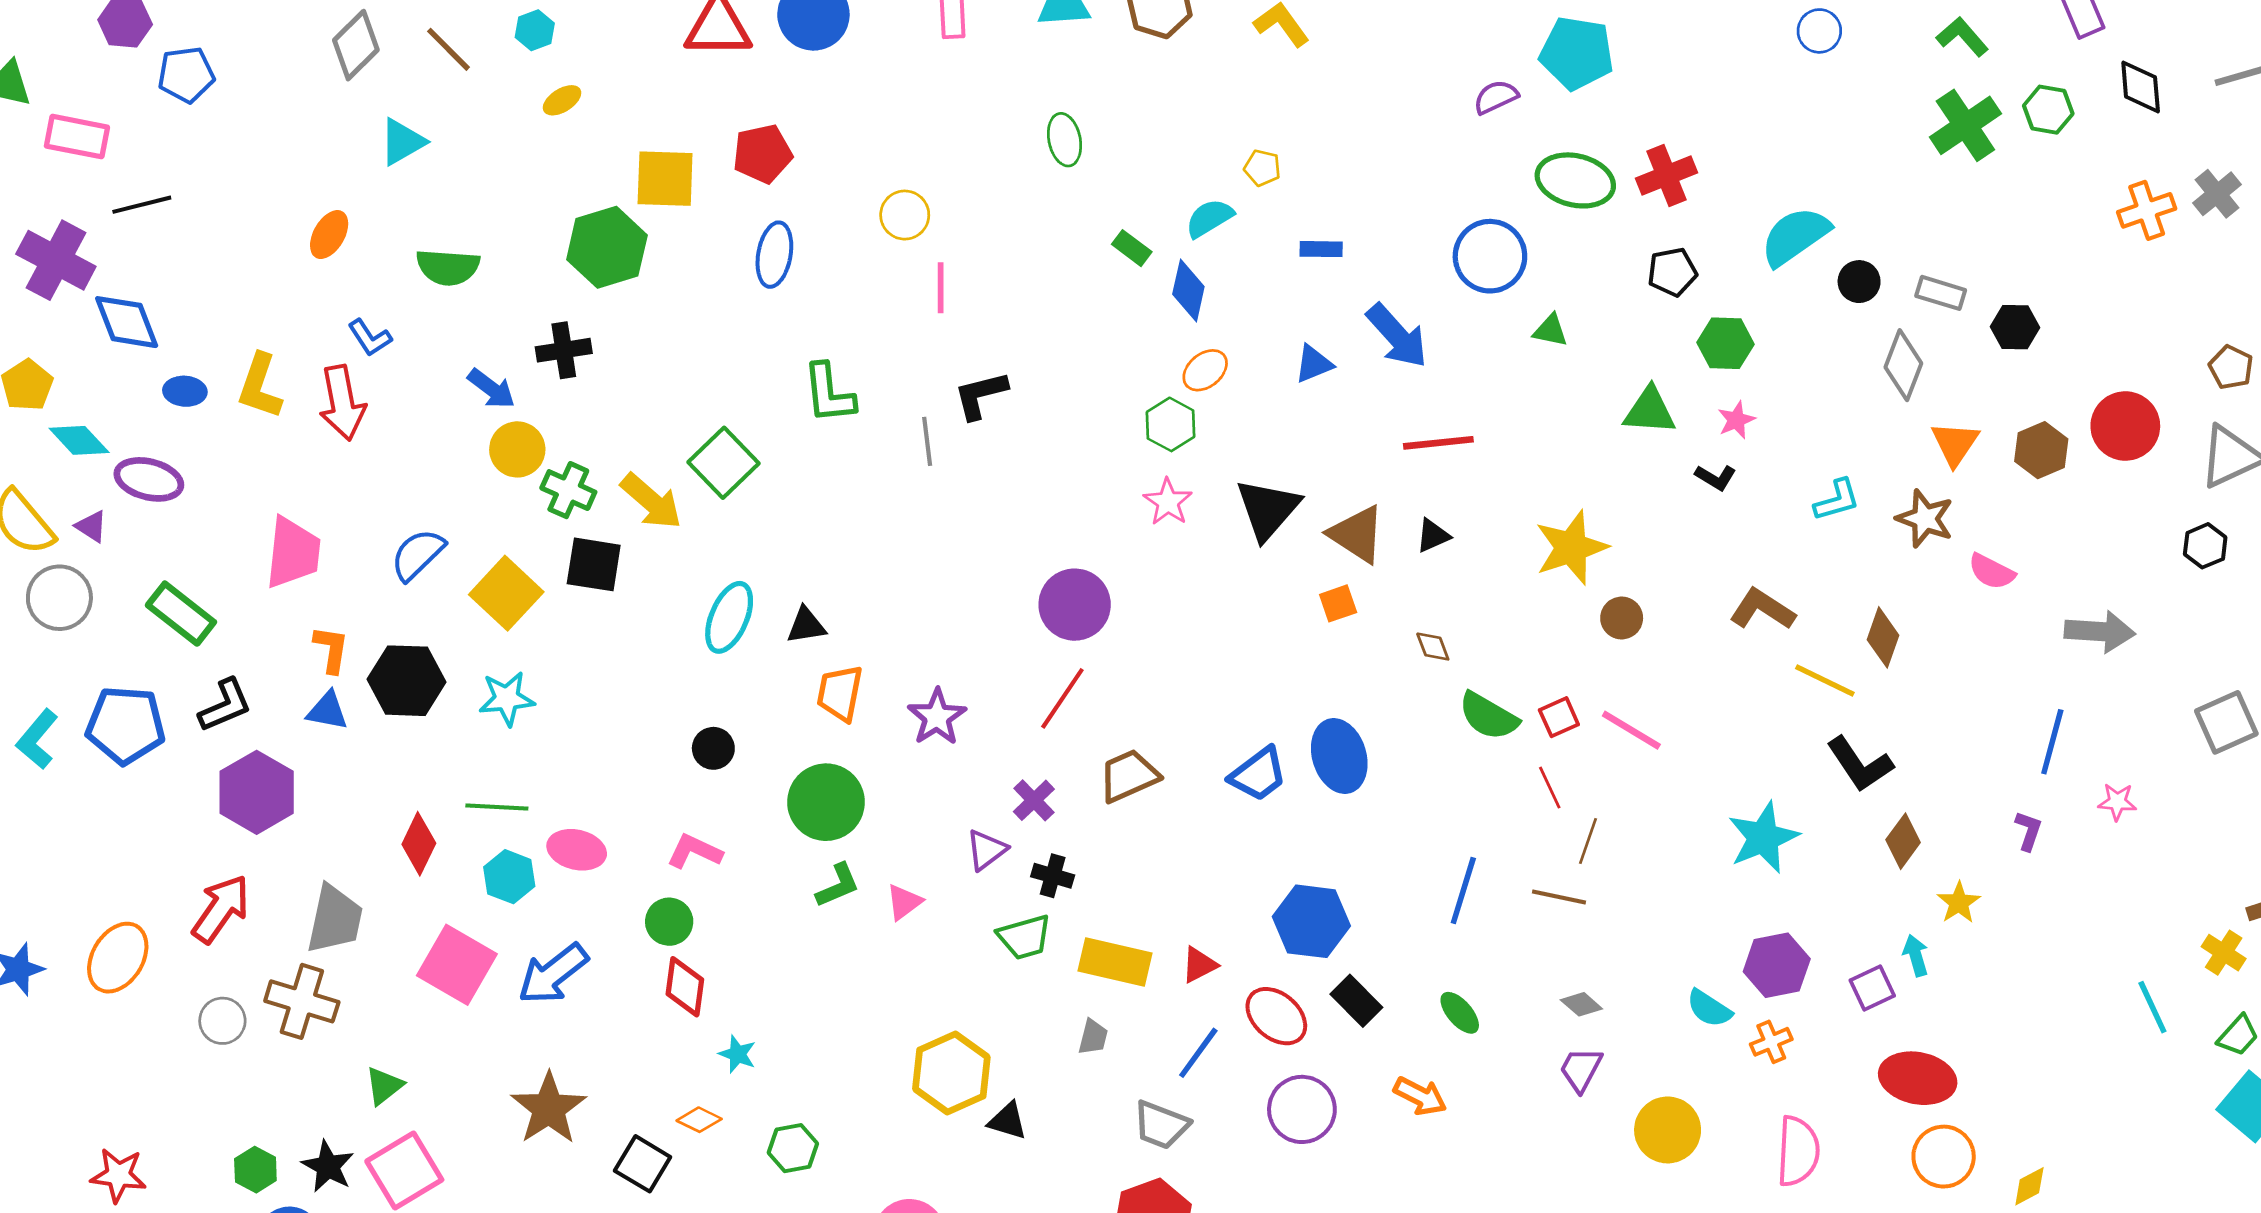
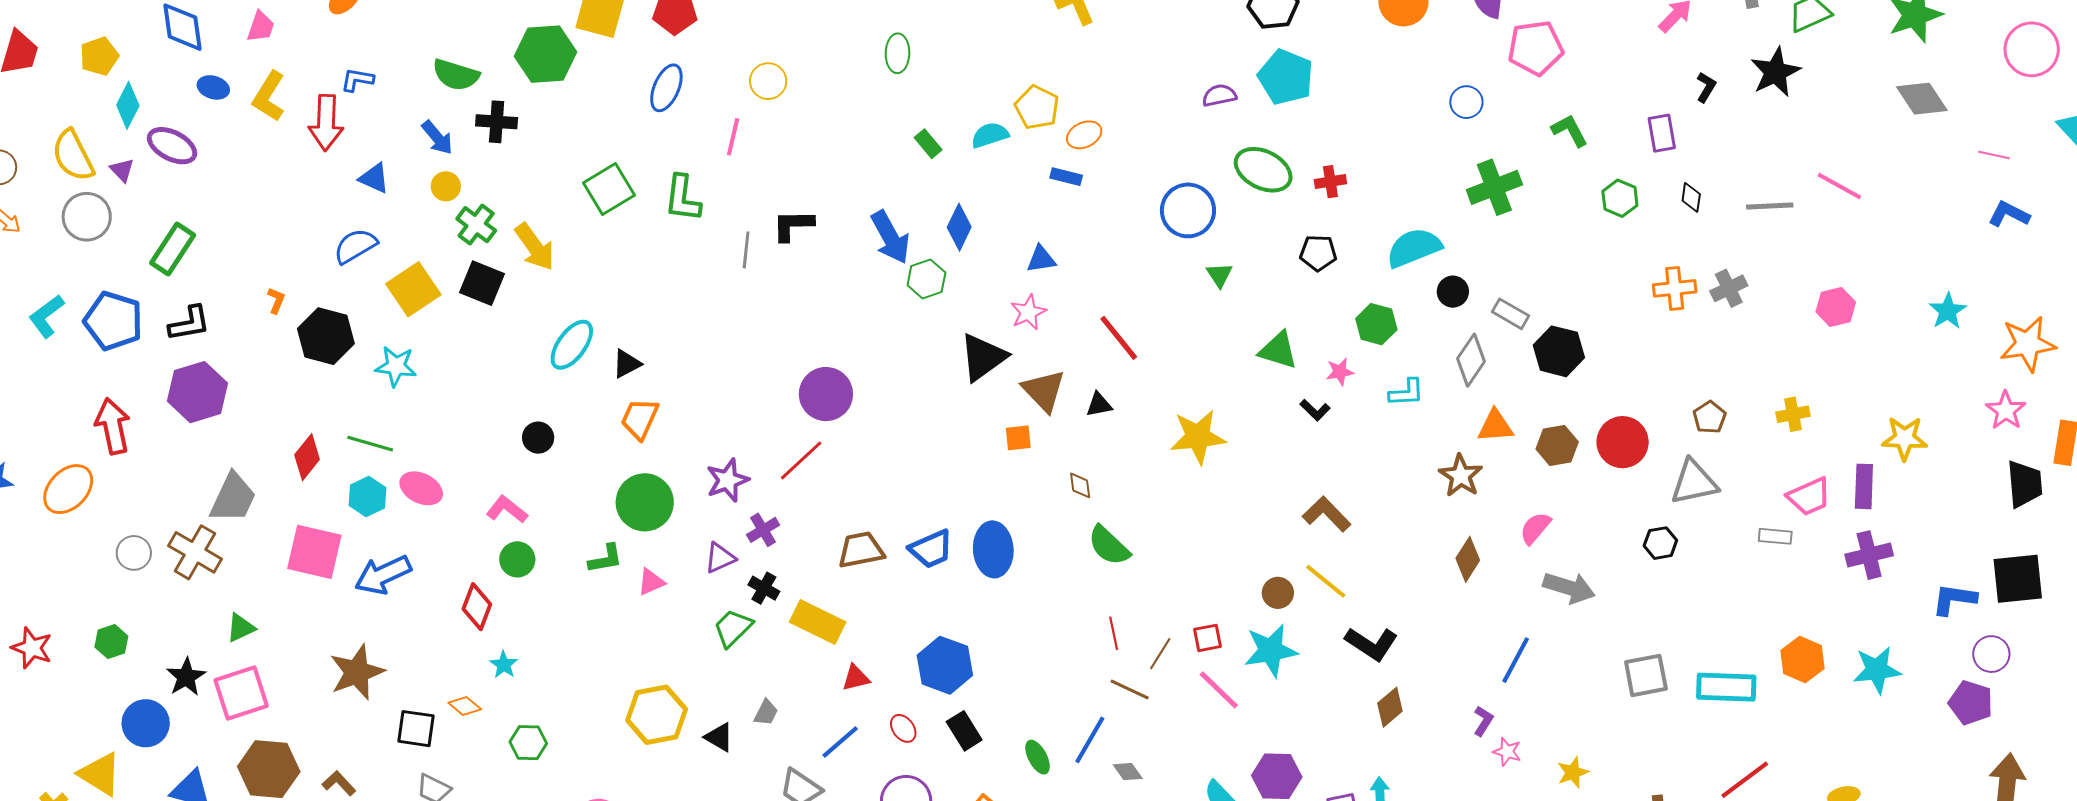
black diamond: (2141, 87) -> (1691, 197), size x0.7
green cross: (1965, 125) -> (1494, 187), moved
yellow pentagon: (1262, 168) -> (1037, 107), size x1.6
red cross: (1666, 175) -> (1330, 182), size x0.7
green semicircle: (448, 267) -> (456, 75), moved
pink line: (941, 288) -> (733, 137), moved
blue diamond: (1188, 290) -> (959, 227), moved
black hexagon: (2015, 327) -> (1559, 351), size x1.4
green triangle: (1550, 330) -> (1219, 275), turned 32
blue arrow: (1397, 336) -> (890, 237), moved
blue L-shape: (370, 338) -> (357, 80), turned 120
green hexagon: (1726, 343) -> (1376, 324), moved
orange ellipse: (1205, 370) -> (1084, 135), moved
cyan diamond: (79, 440) -> (128, 105), turned 57
red line: (1438, 443) -> (1119, 338), turned 44
orange triangle: (1955, 443) -> (1495, 426), turned 39
yellow circle: (517, 449) -> (446, 186), size x0.7
green square: (724, 463) -> (609, 189), moved
cyan L-shape: (1837, 500) -> (1407, 393), moved
pink star: (1168, 502) -> (1028, 312), moved
pink trapezoid: (293, 553) -> (261, 27), moved, size x0.6
pink semicircle: (1992, 572) -> (1535, 528), moved, turned 90
green rectangle: (181, 614) -> (173, 249), turned 72
brown circle: (1622, 618) -> (1278, 593), moved
black triangle: (806, 625) -> (627, 364), turned -32
brown diamond: (1883, 637) -> (1468, 559), moved
orange L-shape: (331, 649) -> (276, 300), size x0.7
yellow line: (1825, 680) -> (1326, 581), moved
blue triangle: (327, 711) -> (374, 178), moved
purple star: (937, 717) -> (728, 480), moved
red square: (1559, 717) -> (1207, 638), moved
pink line: (1631, 730) -> (1219, 690), moved
black L-shape: (1860, 764) -> (1371, 644), turned -36
brown trapezoid: (1129, 776) -> (861, 550), moved
red line: (1550, 788) -> (1114, 633), moved
green circle: (826, 802) -> (645, 502), moved
pink star: (2117, 802) -> (1507, 752), moved
cyan star: (1763, 838) -> (1271, 650), moved
blue line: (1463, 891) -> (1090, 740), moved
yellow star: (1959, 903) -> (1573, 772), moved
red arrow: (221, 909) -> (113, 426), moved, turned -60
green circle: (669, 922) -> (517, 559), moved
green trapezoid: (1024, 937) -> (733, 628), turned 138
yellow rectangle: (1115, 962) -> (818, 622), moved
pink square: (457, 965) -> (314, 552), turned -30
red ellipse: (1276, 1016) -> (903, 728), size x0.6
black triangle: (1008, 1121) -> (719, 737), moved
black square: (643, 1164) -> (416, 729), turned -36
green hexagon: (255, 1170) -> (111, 642), moved

